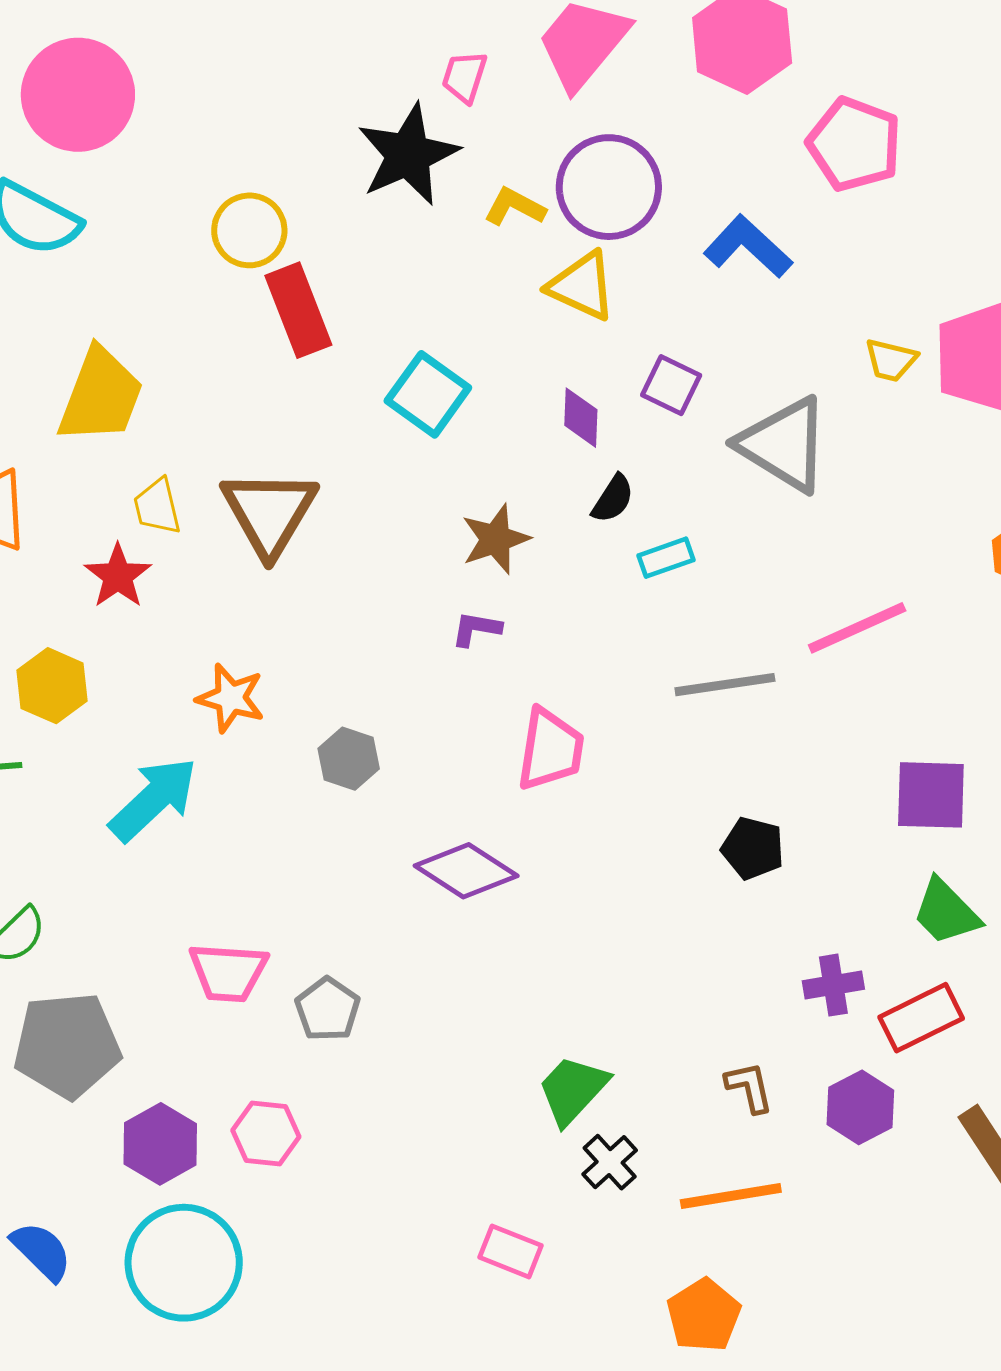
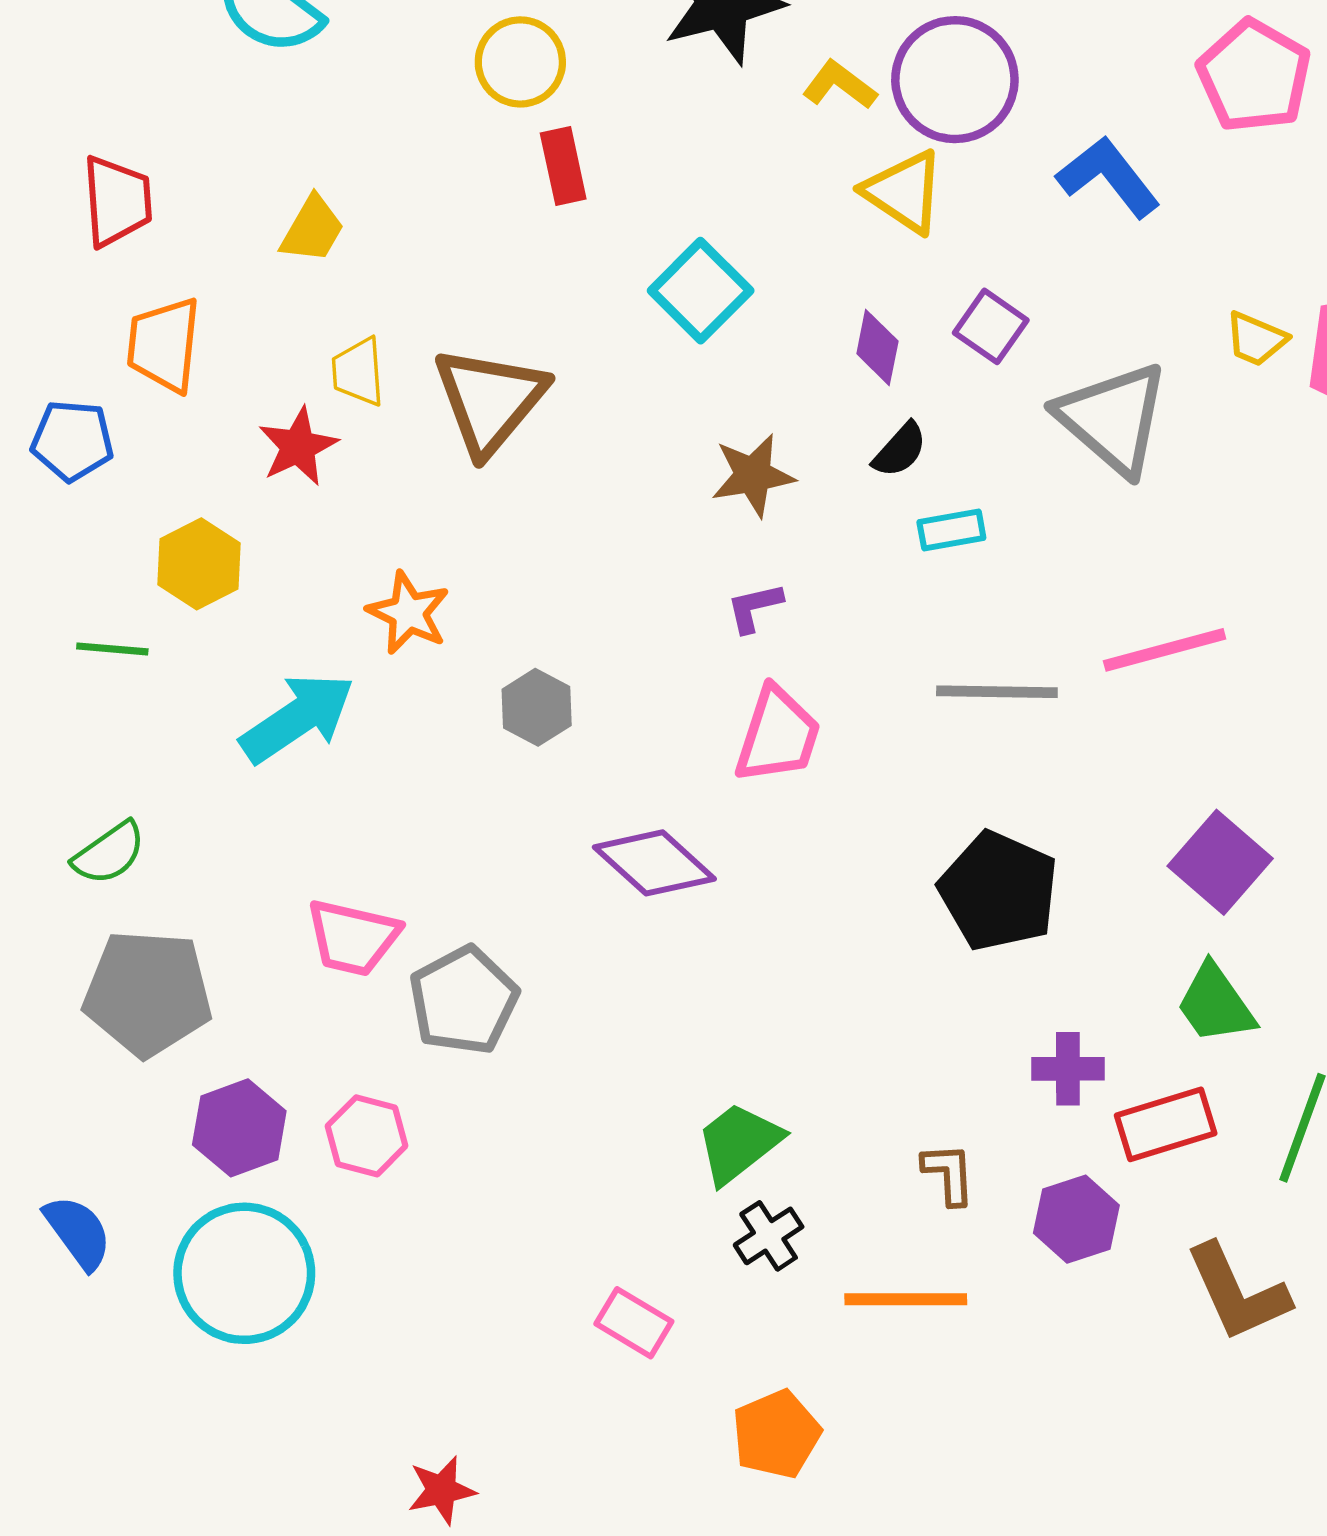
red rectangle: (298, 310) -> (563, 166), size x0.7
yellow trapezoid: (101, 396) -> (312, 229), size x0.6
purple L-shape: (476, 629) -> (754, 607), moved, turned -32
purple square: (931, 795) -> (1220, 862), turned 30
black pentagon: (753, 848) -> (999, 891), size x1.6
gray pentagon: (328, 1009) -> (464, 1000), size x1.4
orange pentagon: (704, 1315) -> (776, 1434), moved

